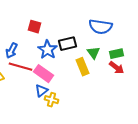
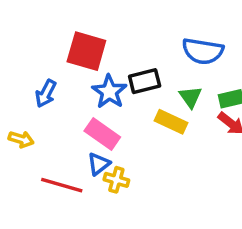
red square: (34, 27) -> (86, 51), size x1.6
red line: (20, 67) -> (62, 185), moved
yellow rectangle: (82, 67) -> (171, 122), turned -42

